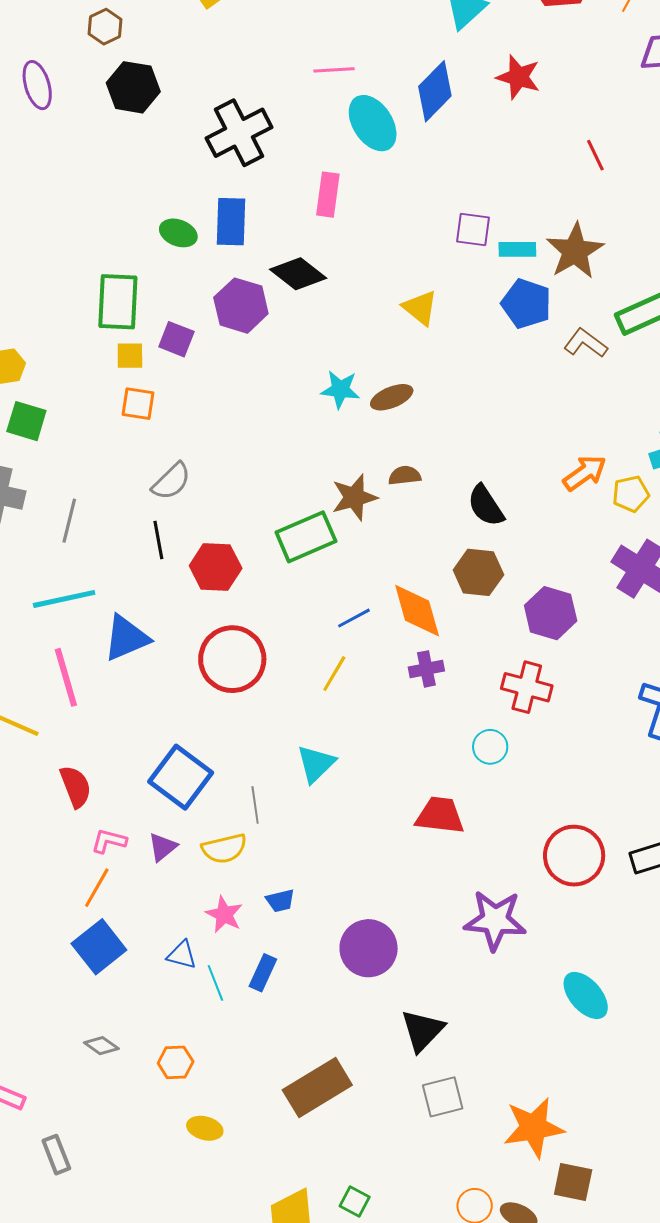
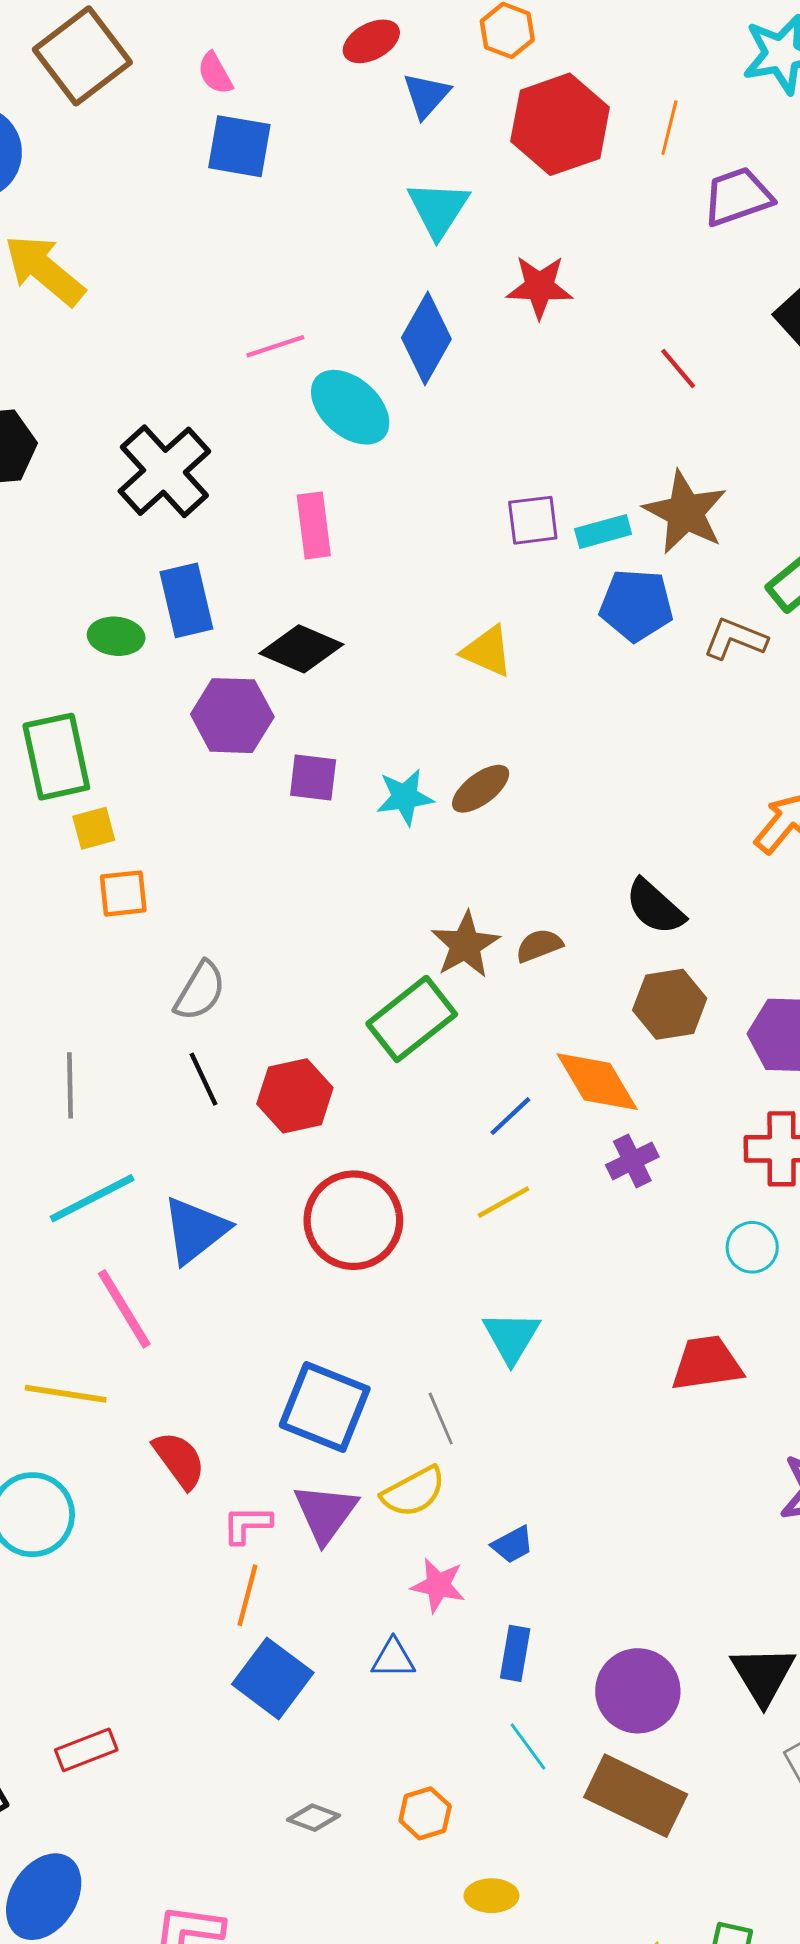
purple square: (176, 339) -> (313, 777), moved
brown semicircle: (405, 476) -> (539, 945), moved
yellow line: (334, 674) -> (503, 1202), turned 45
purple triangle: (163, 847) -> (326, 1513), size x1.5
purple circle: (369, 948) -> (638, 1691), moved
cyan line: (215, 983) -> (528, 1747), moved
brown rectangle: (317, 1088) -> (636, 1796), turned 72

